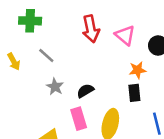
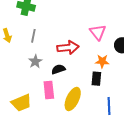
red arrow: (91, 29) -> (68, 48), moved, turned -95
gray line: (46, 55) -> (33, 36), turned 48

